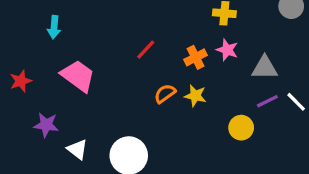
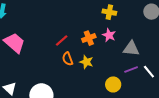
red line: (146, 50) -> (62, 40), moved
orange semicircle: (165, 94) -> (68, 59), turned -80

